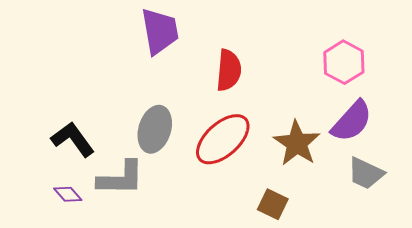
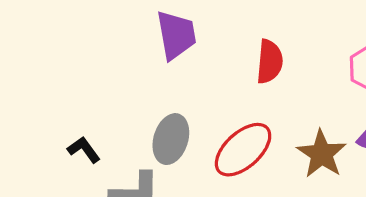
red semicircle: (229, 70) -> (270, 62), moved
black L-shape: (73, 139) -> (84, 150), size x0.7

